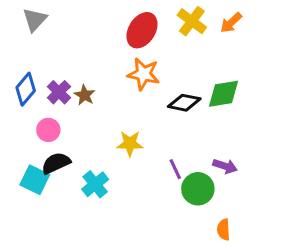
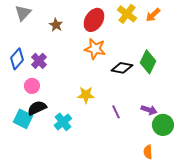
green diamond: (224, 94) -> (148, 62), turned -55
brown star: (85, 95) -> (56, 25), moved
green circle: (198, 189) -> (163, 125), moved

